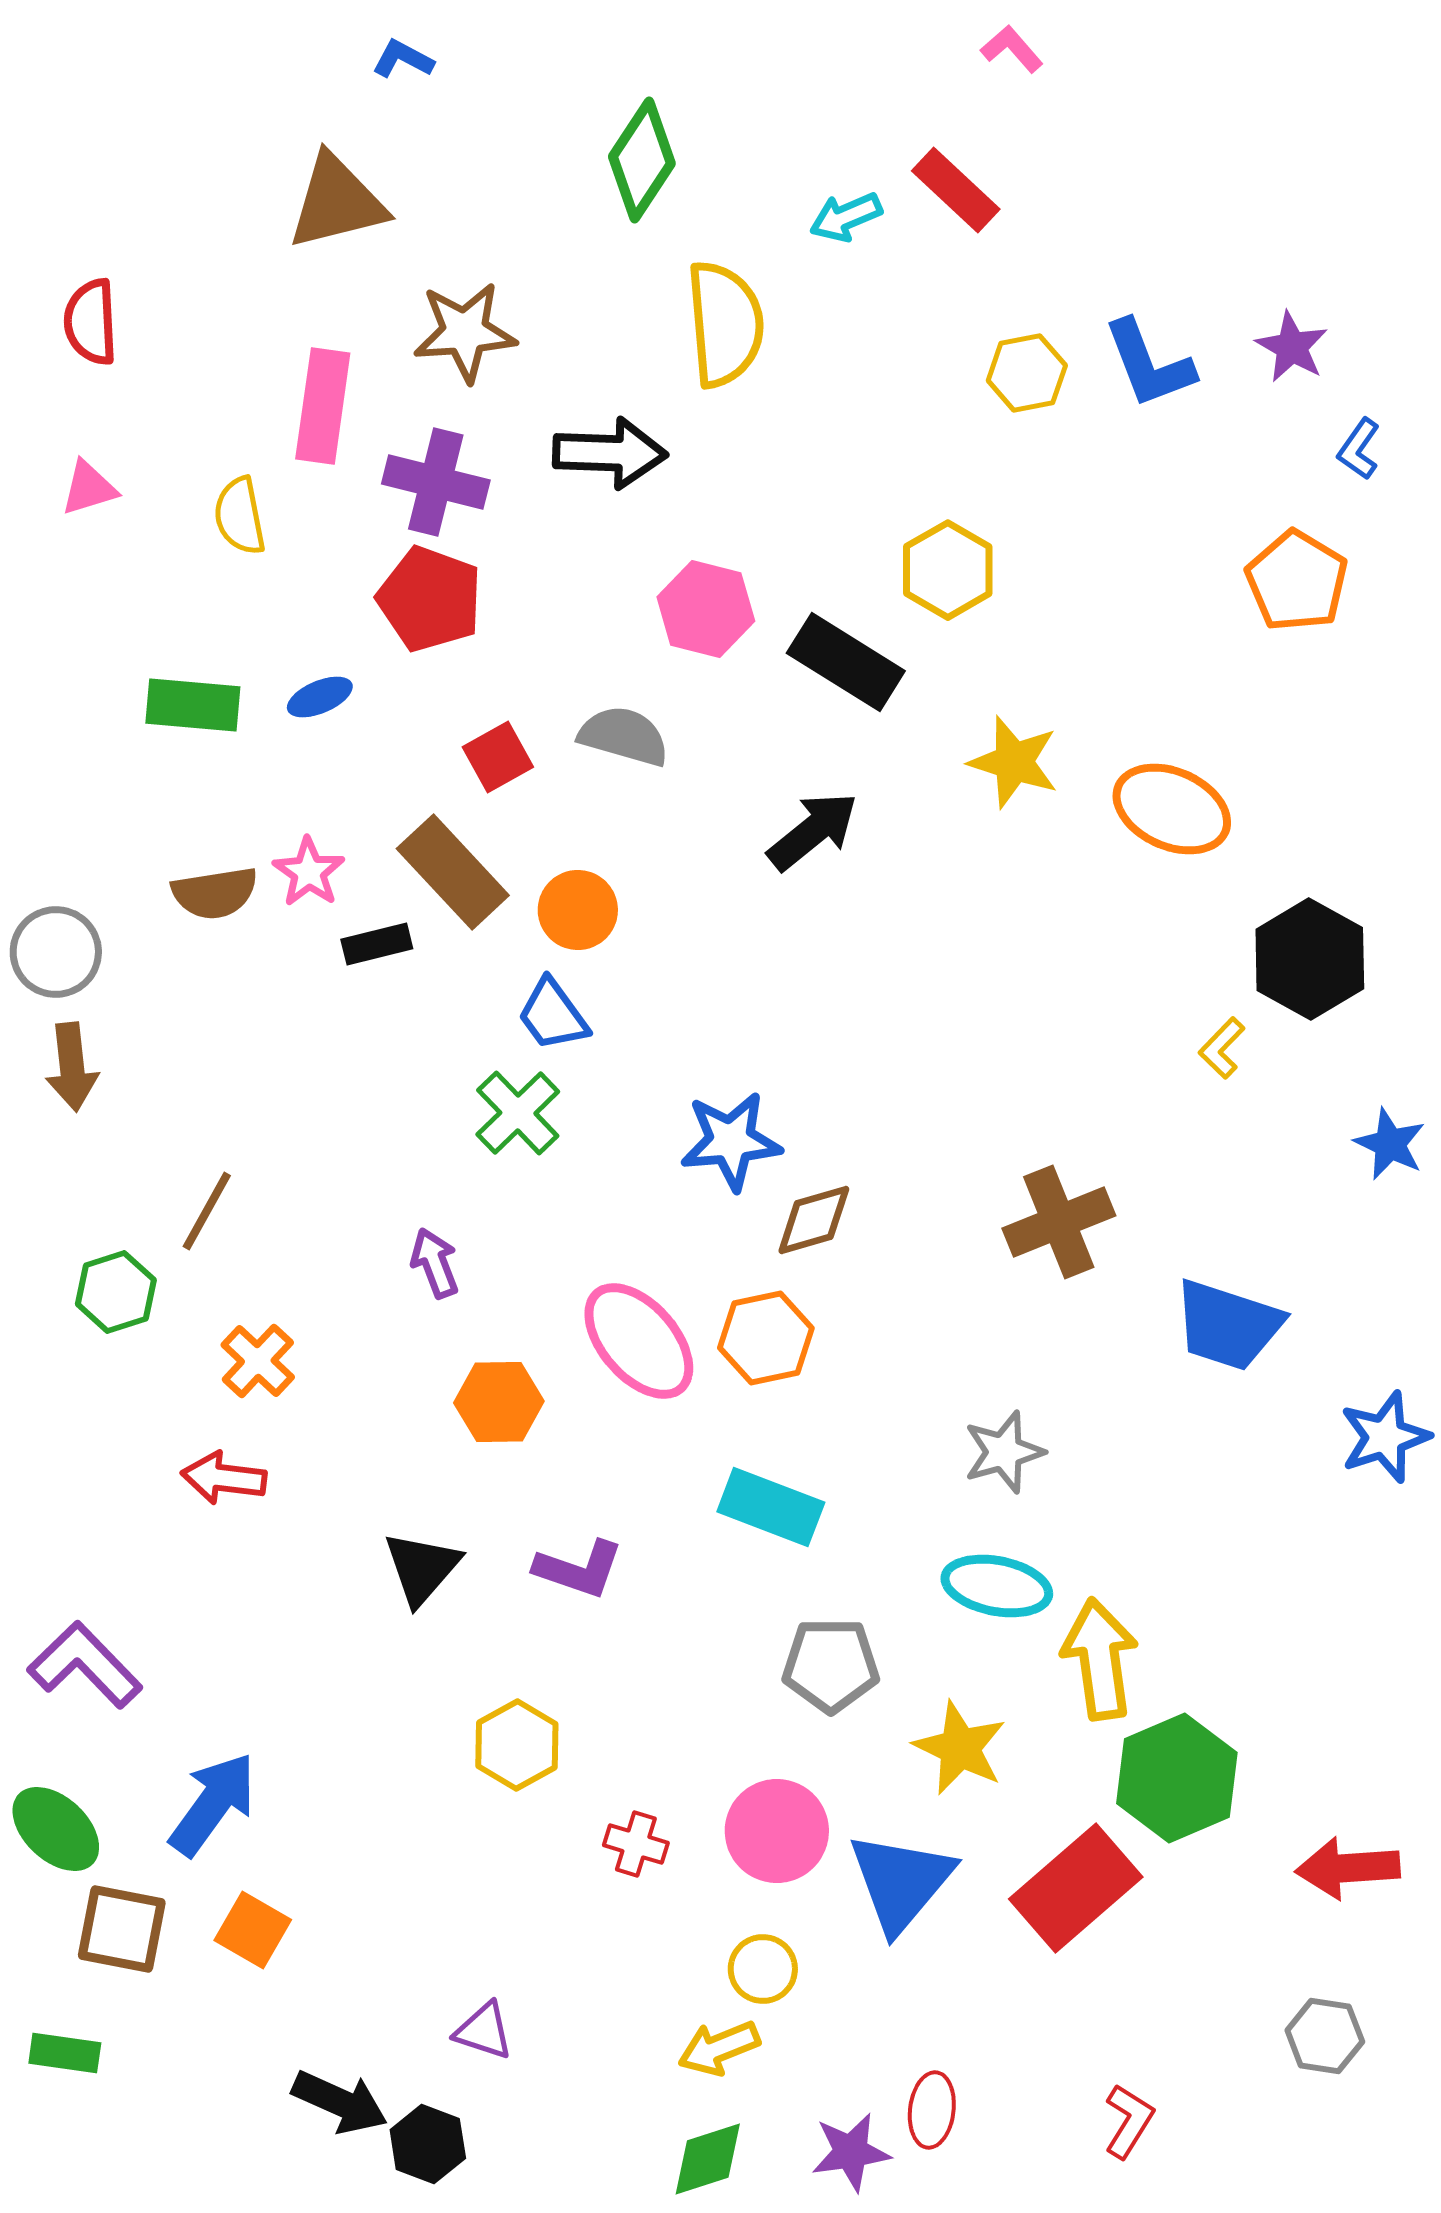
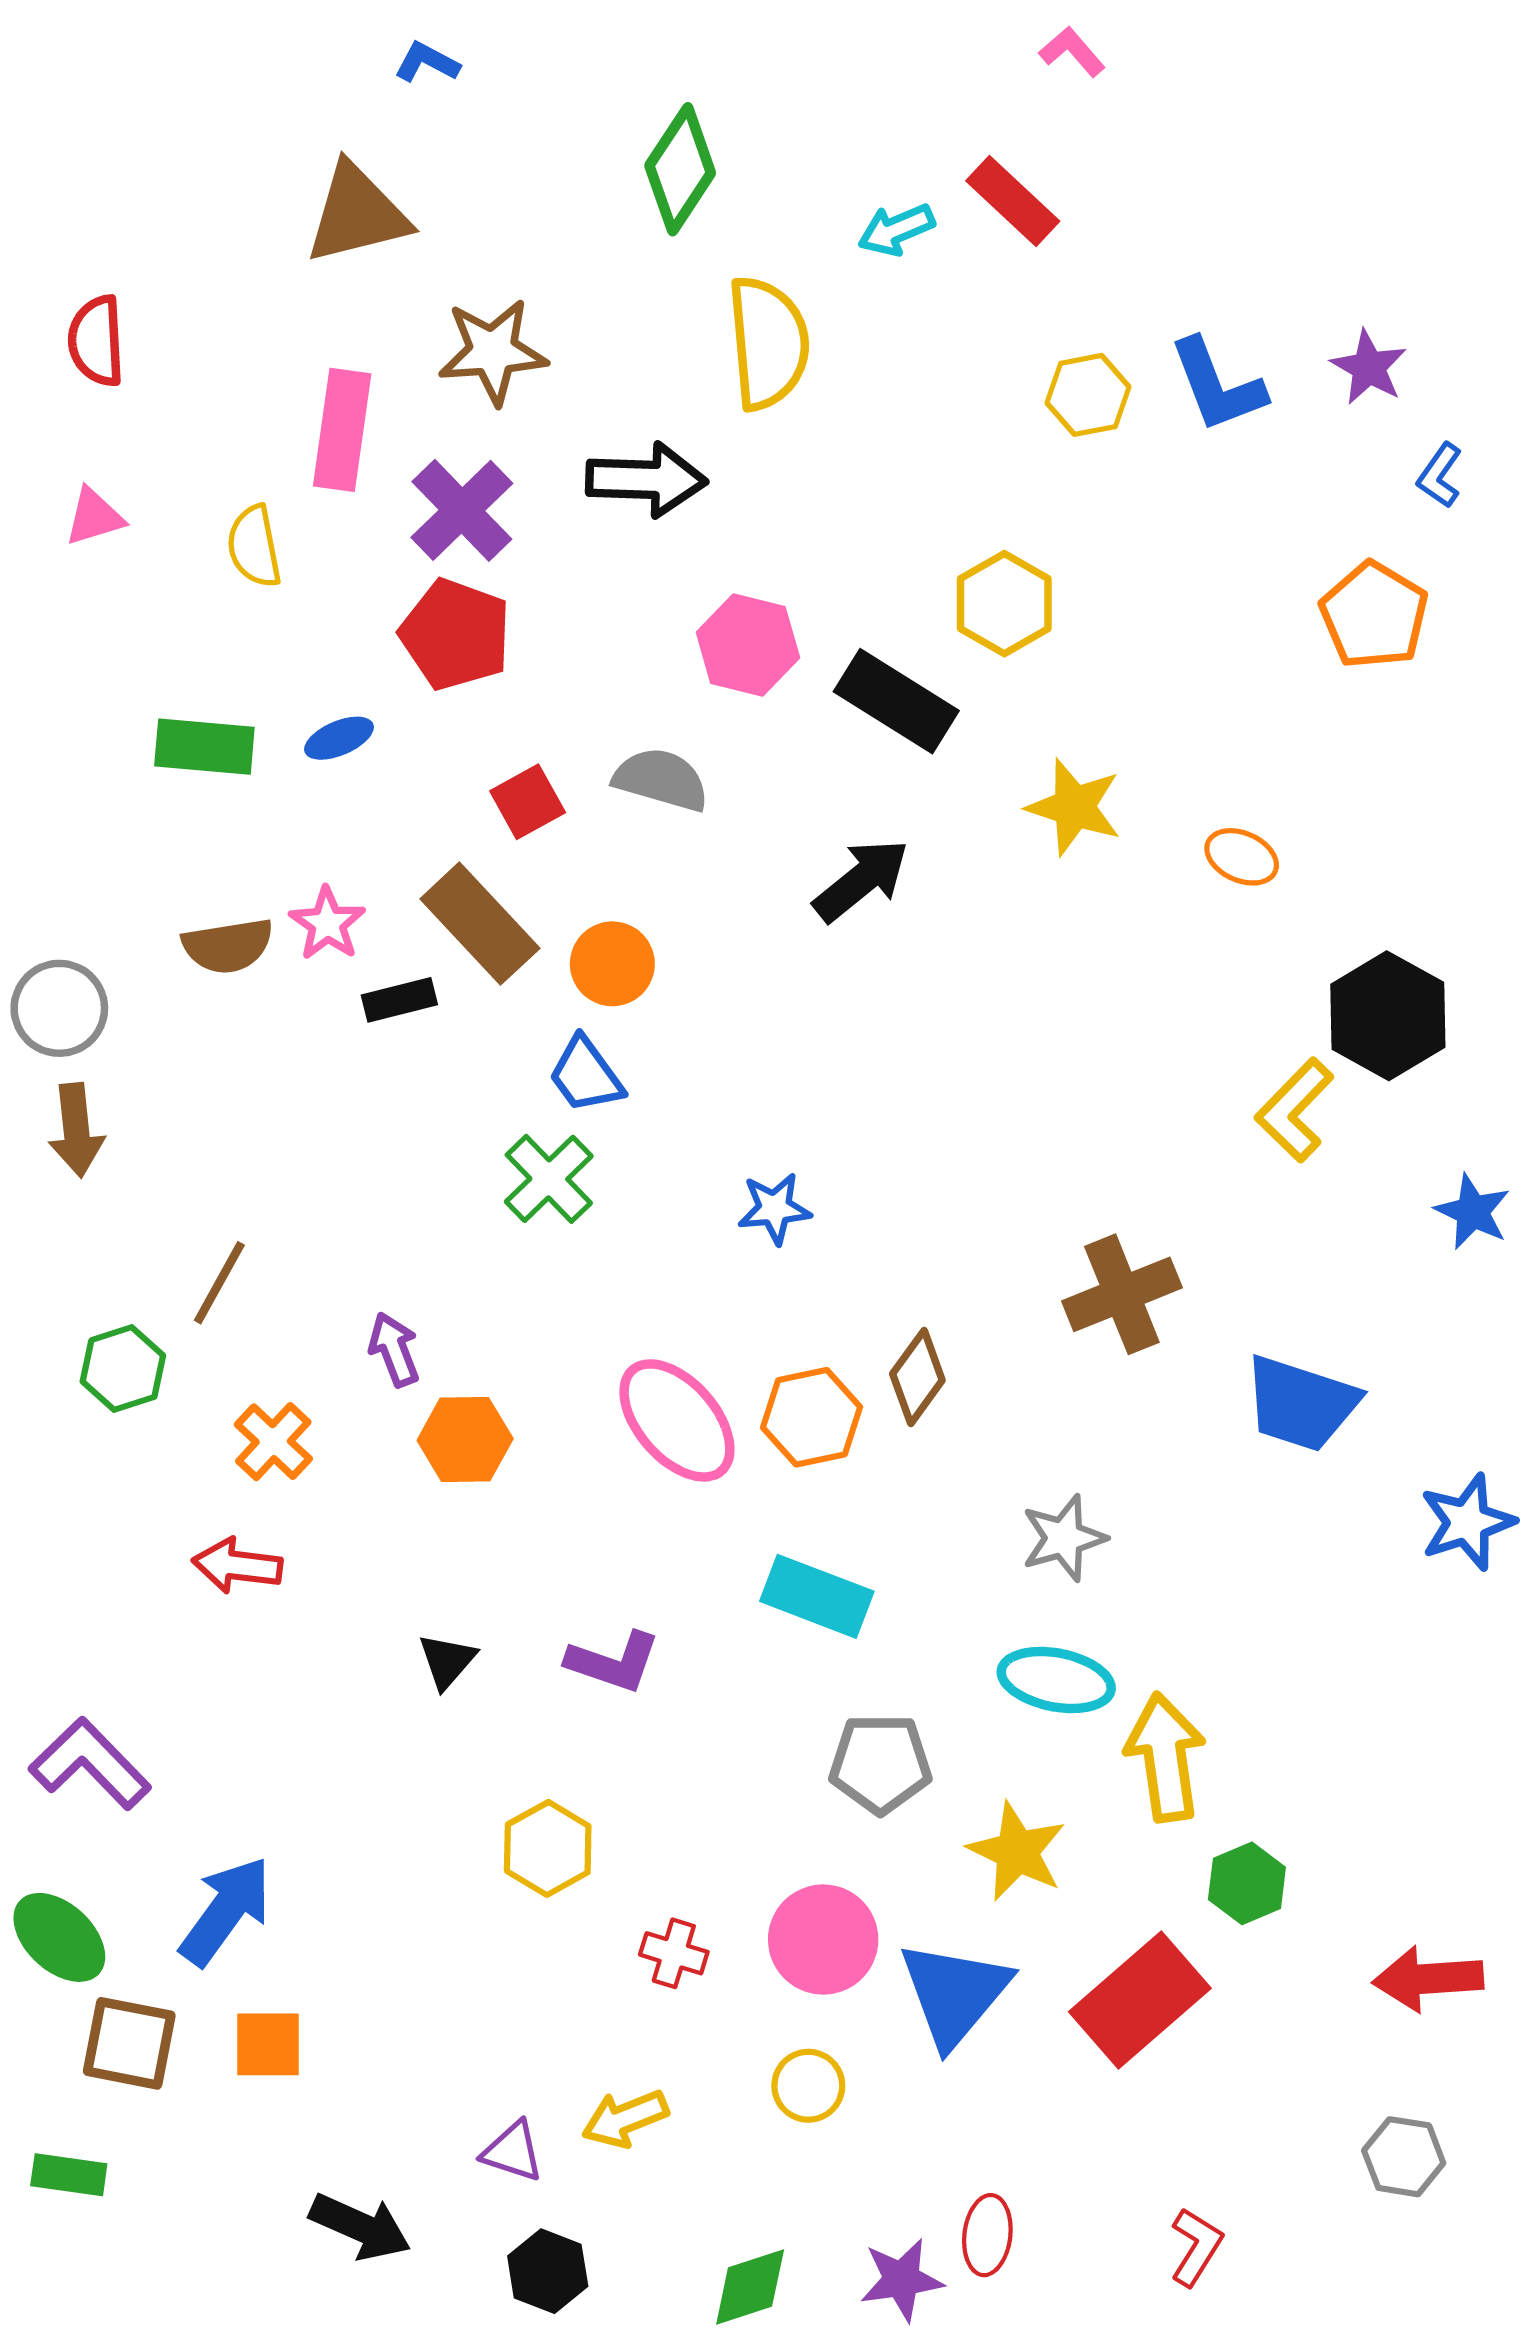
purple cross: (436, 482) -> (462, 510), turned 32
orange ellipse: (1172, 809) -> (1242, 857), size x0.6
yellow L-shape: (1222, 1048) -> (1295, 1110), size x1.6
blue star: (731, 1141) -> (774, 1209), size x0.7
brown diamond: (814, 1220) -> (917, 1377), moved, turned -38
purple arrow: (435, 1263) -> (394, 1349), moved
orange hexagon: (499, 1402) -> (465, 1439), moved
black triangle: (422, 1568) -> (447, 1661), size x0.7
green hexagon: (1177, 1778) -> (1247, 1883), size x0.6
orange square: (253, 1930) -> (268, 2044), turned -30
yellow arrow: (719, 2048) -> (625, 2119), moved
black hexagon: (428, 2144) -> (548, 2271), moved

